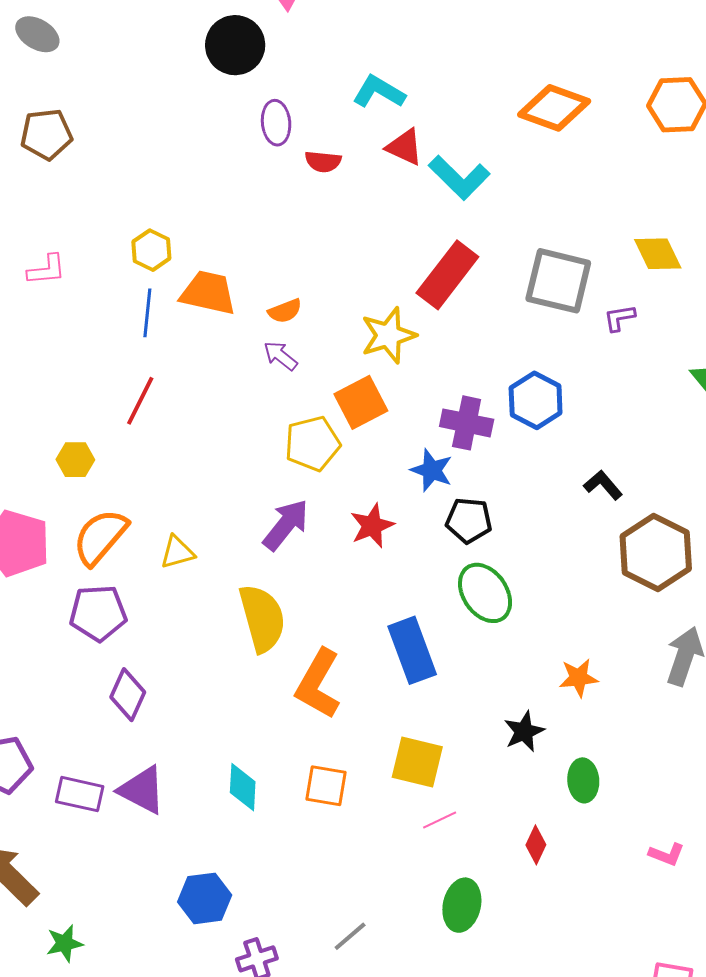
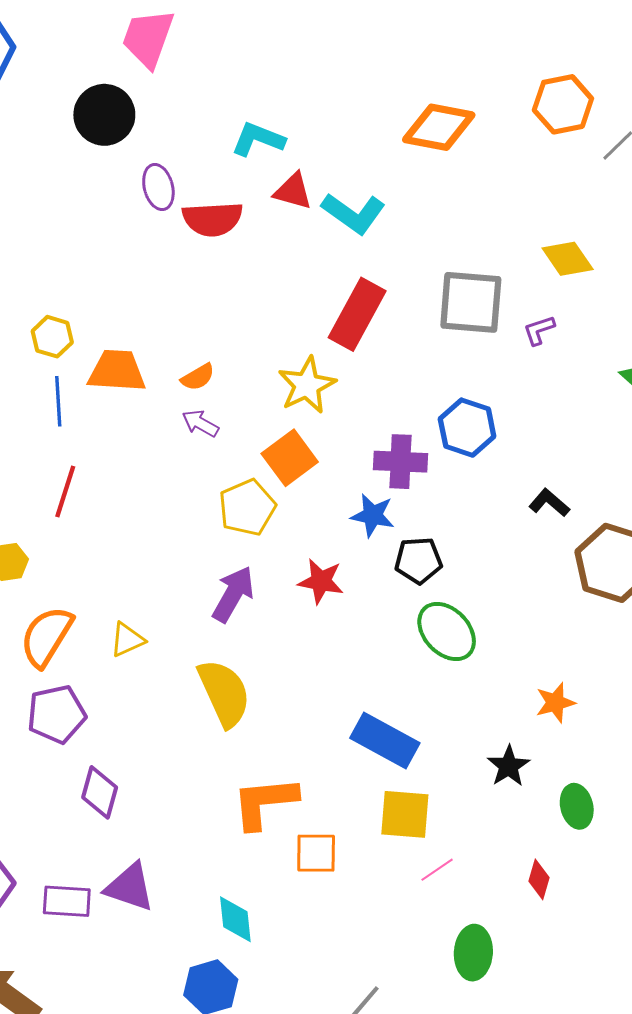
red semicircle: (323, 162) -> (213, 219), size x1.6
red star: (372, 526) -> (321, 581), turned -30
blue rectangle: (412, 650) -> (385, 741), moved, turned -32
orange L-shape: (318, 684) -> (265, 802), moved, turned 64
cyan diamond: (243, 787) -> (235, 919), moved

